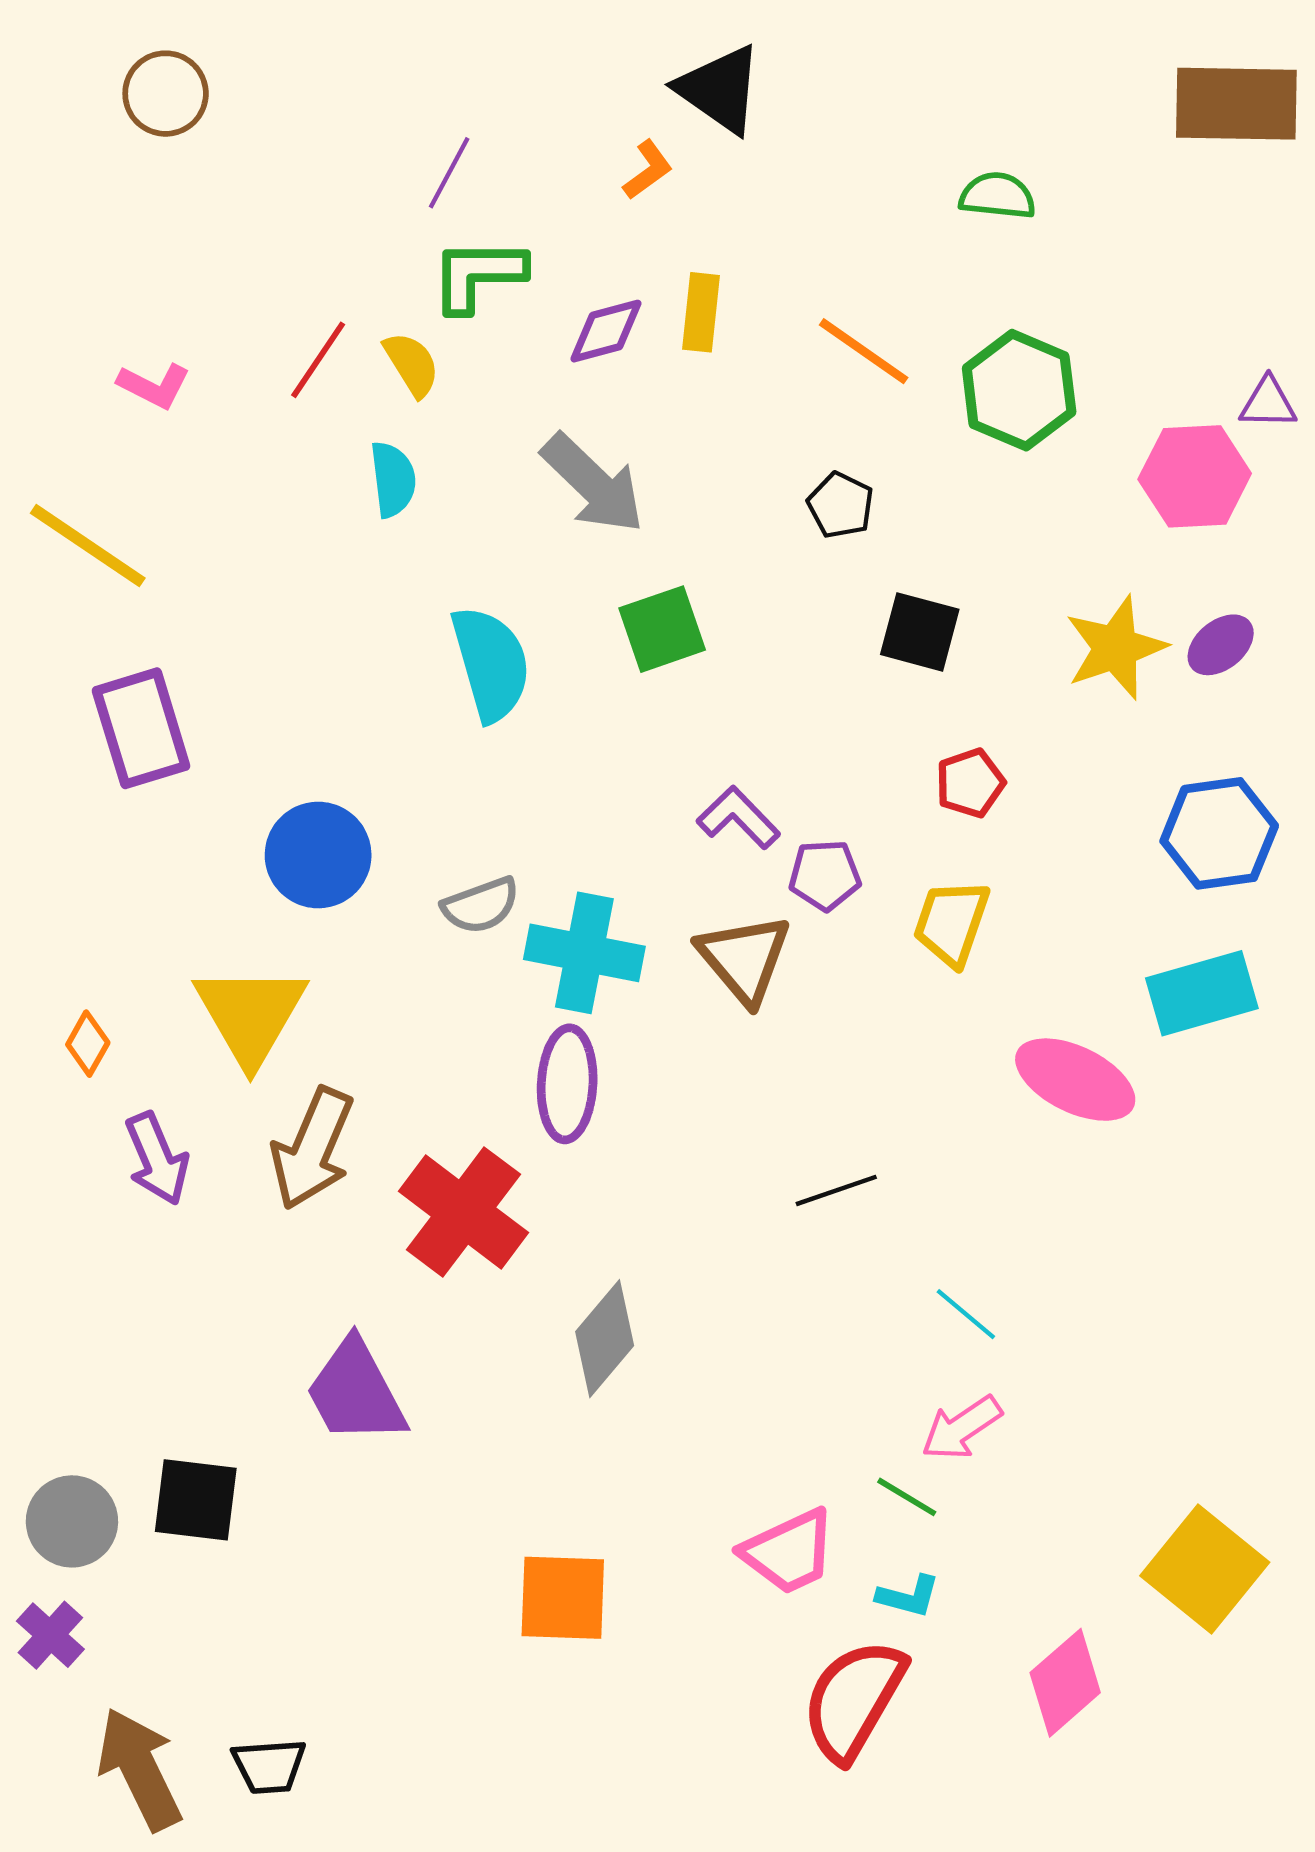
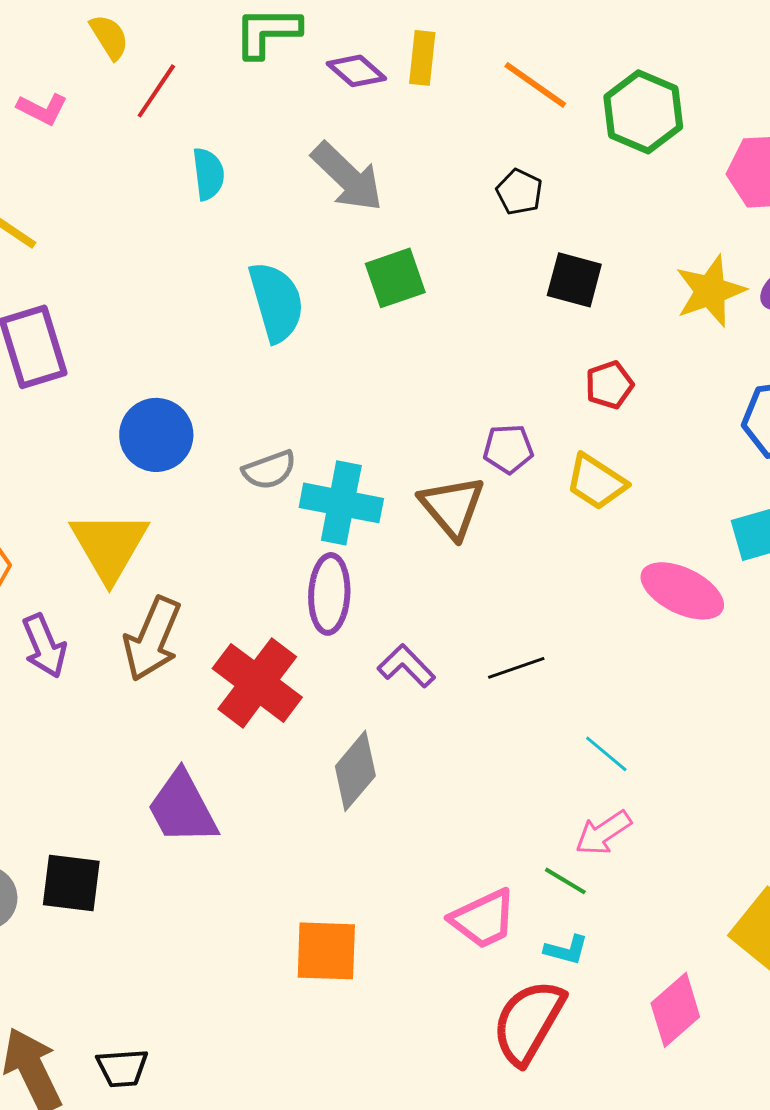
purple diamond: (606, 331) -> (356, 71), turned 56
yellow semicircle: (412, 364) -> (109, 37), moved
purple L-shape: (738, 818) -> (406, 666), moved
yellow trapezoid: (951, 923) -> (596, 482), turned -76

